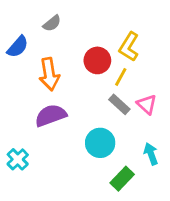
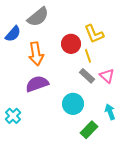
gray semicircle: (52, 23) -> (38, 17), size x1.6
yellow L-shape: (129, 47) -> (94, 34), turned -55
yellow line: (121, 77) -> (88, 56), turned -48

